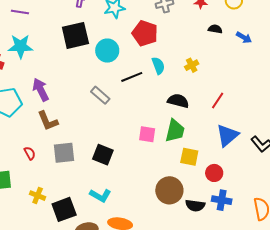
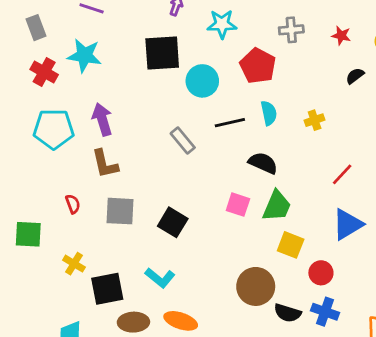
black semicircle: (215, 29) -> (355, 76), turned -56
black semicircle: (178, 101) -> (263, 163), moved

